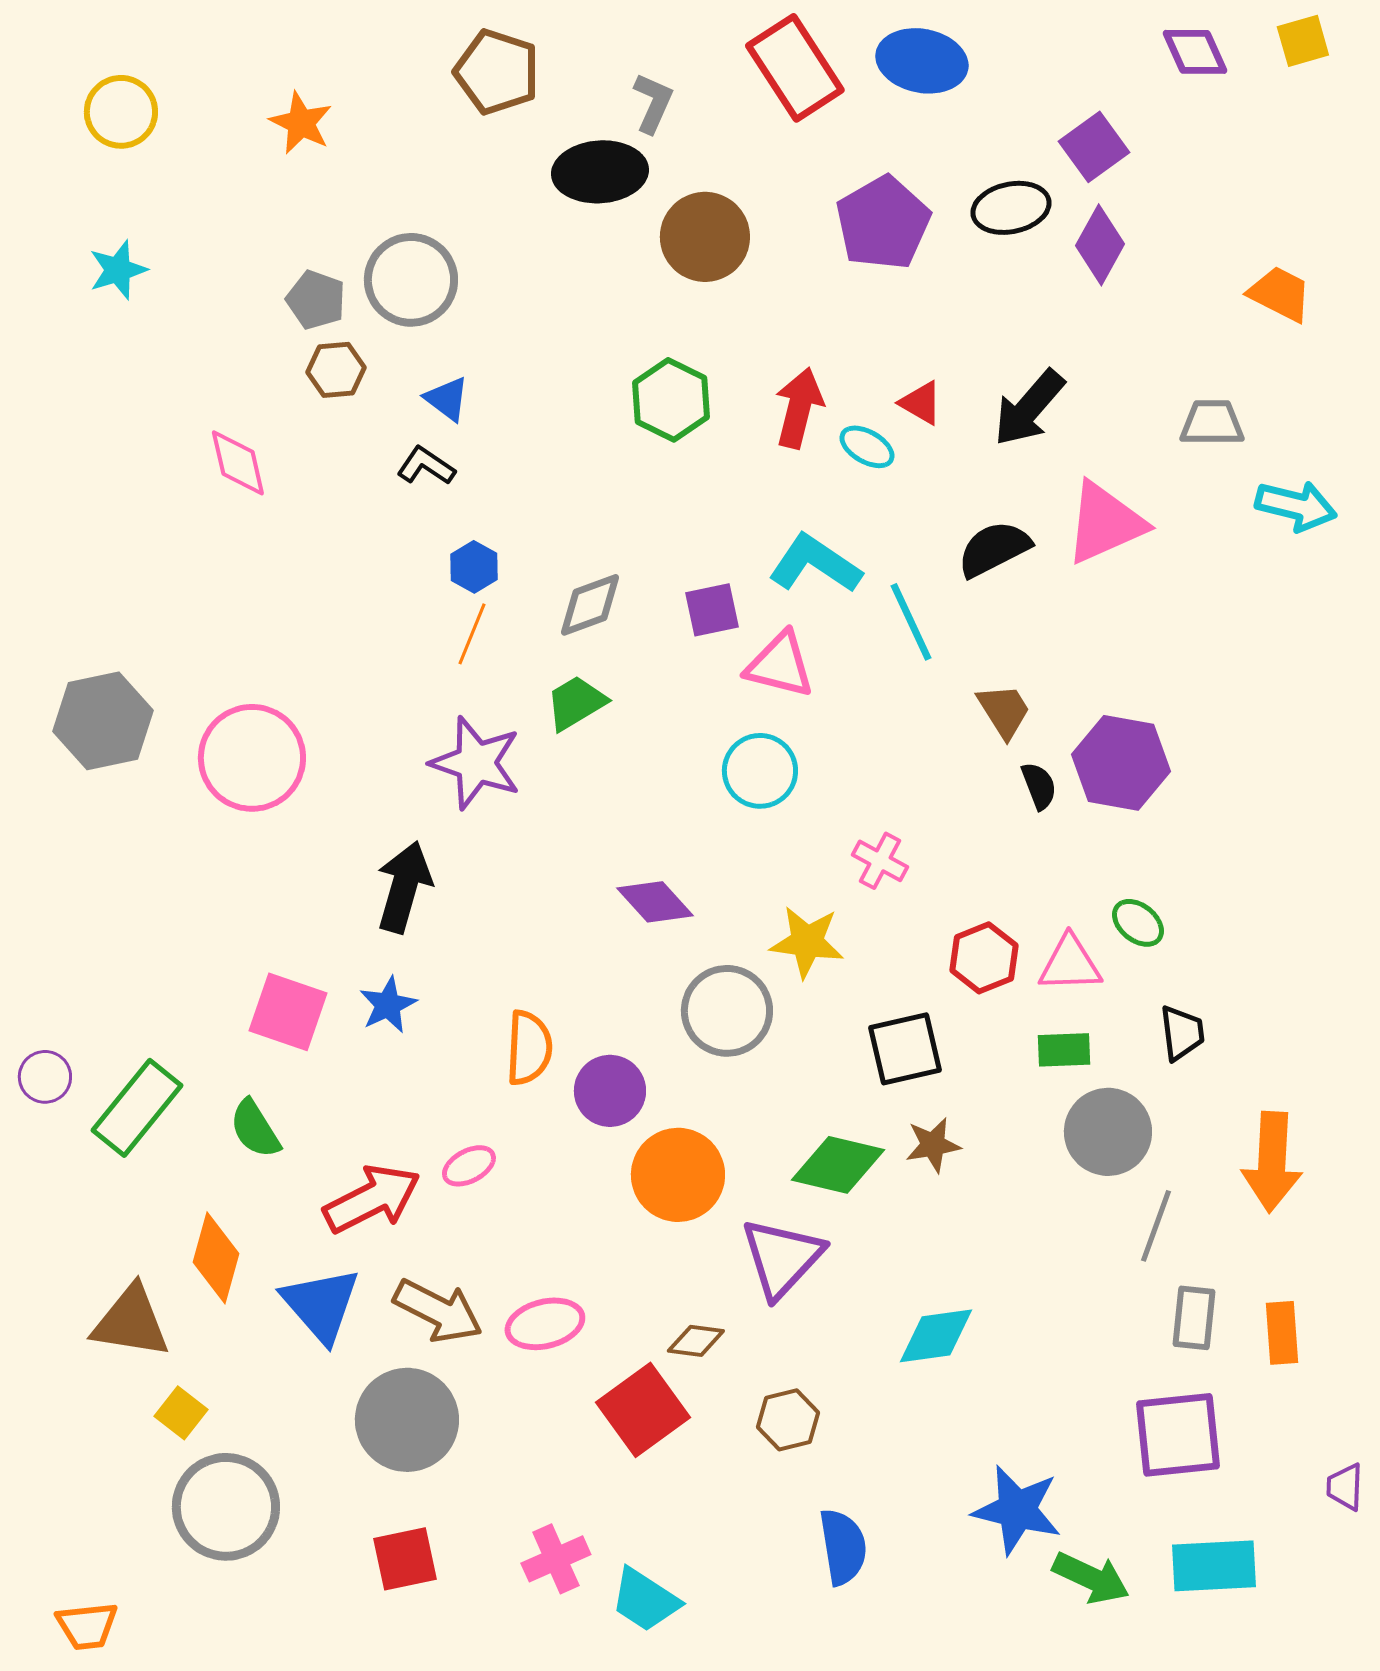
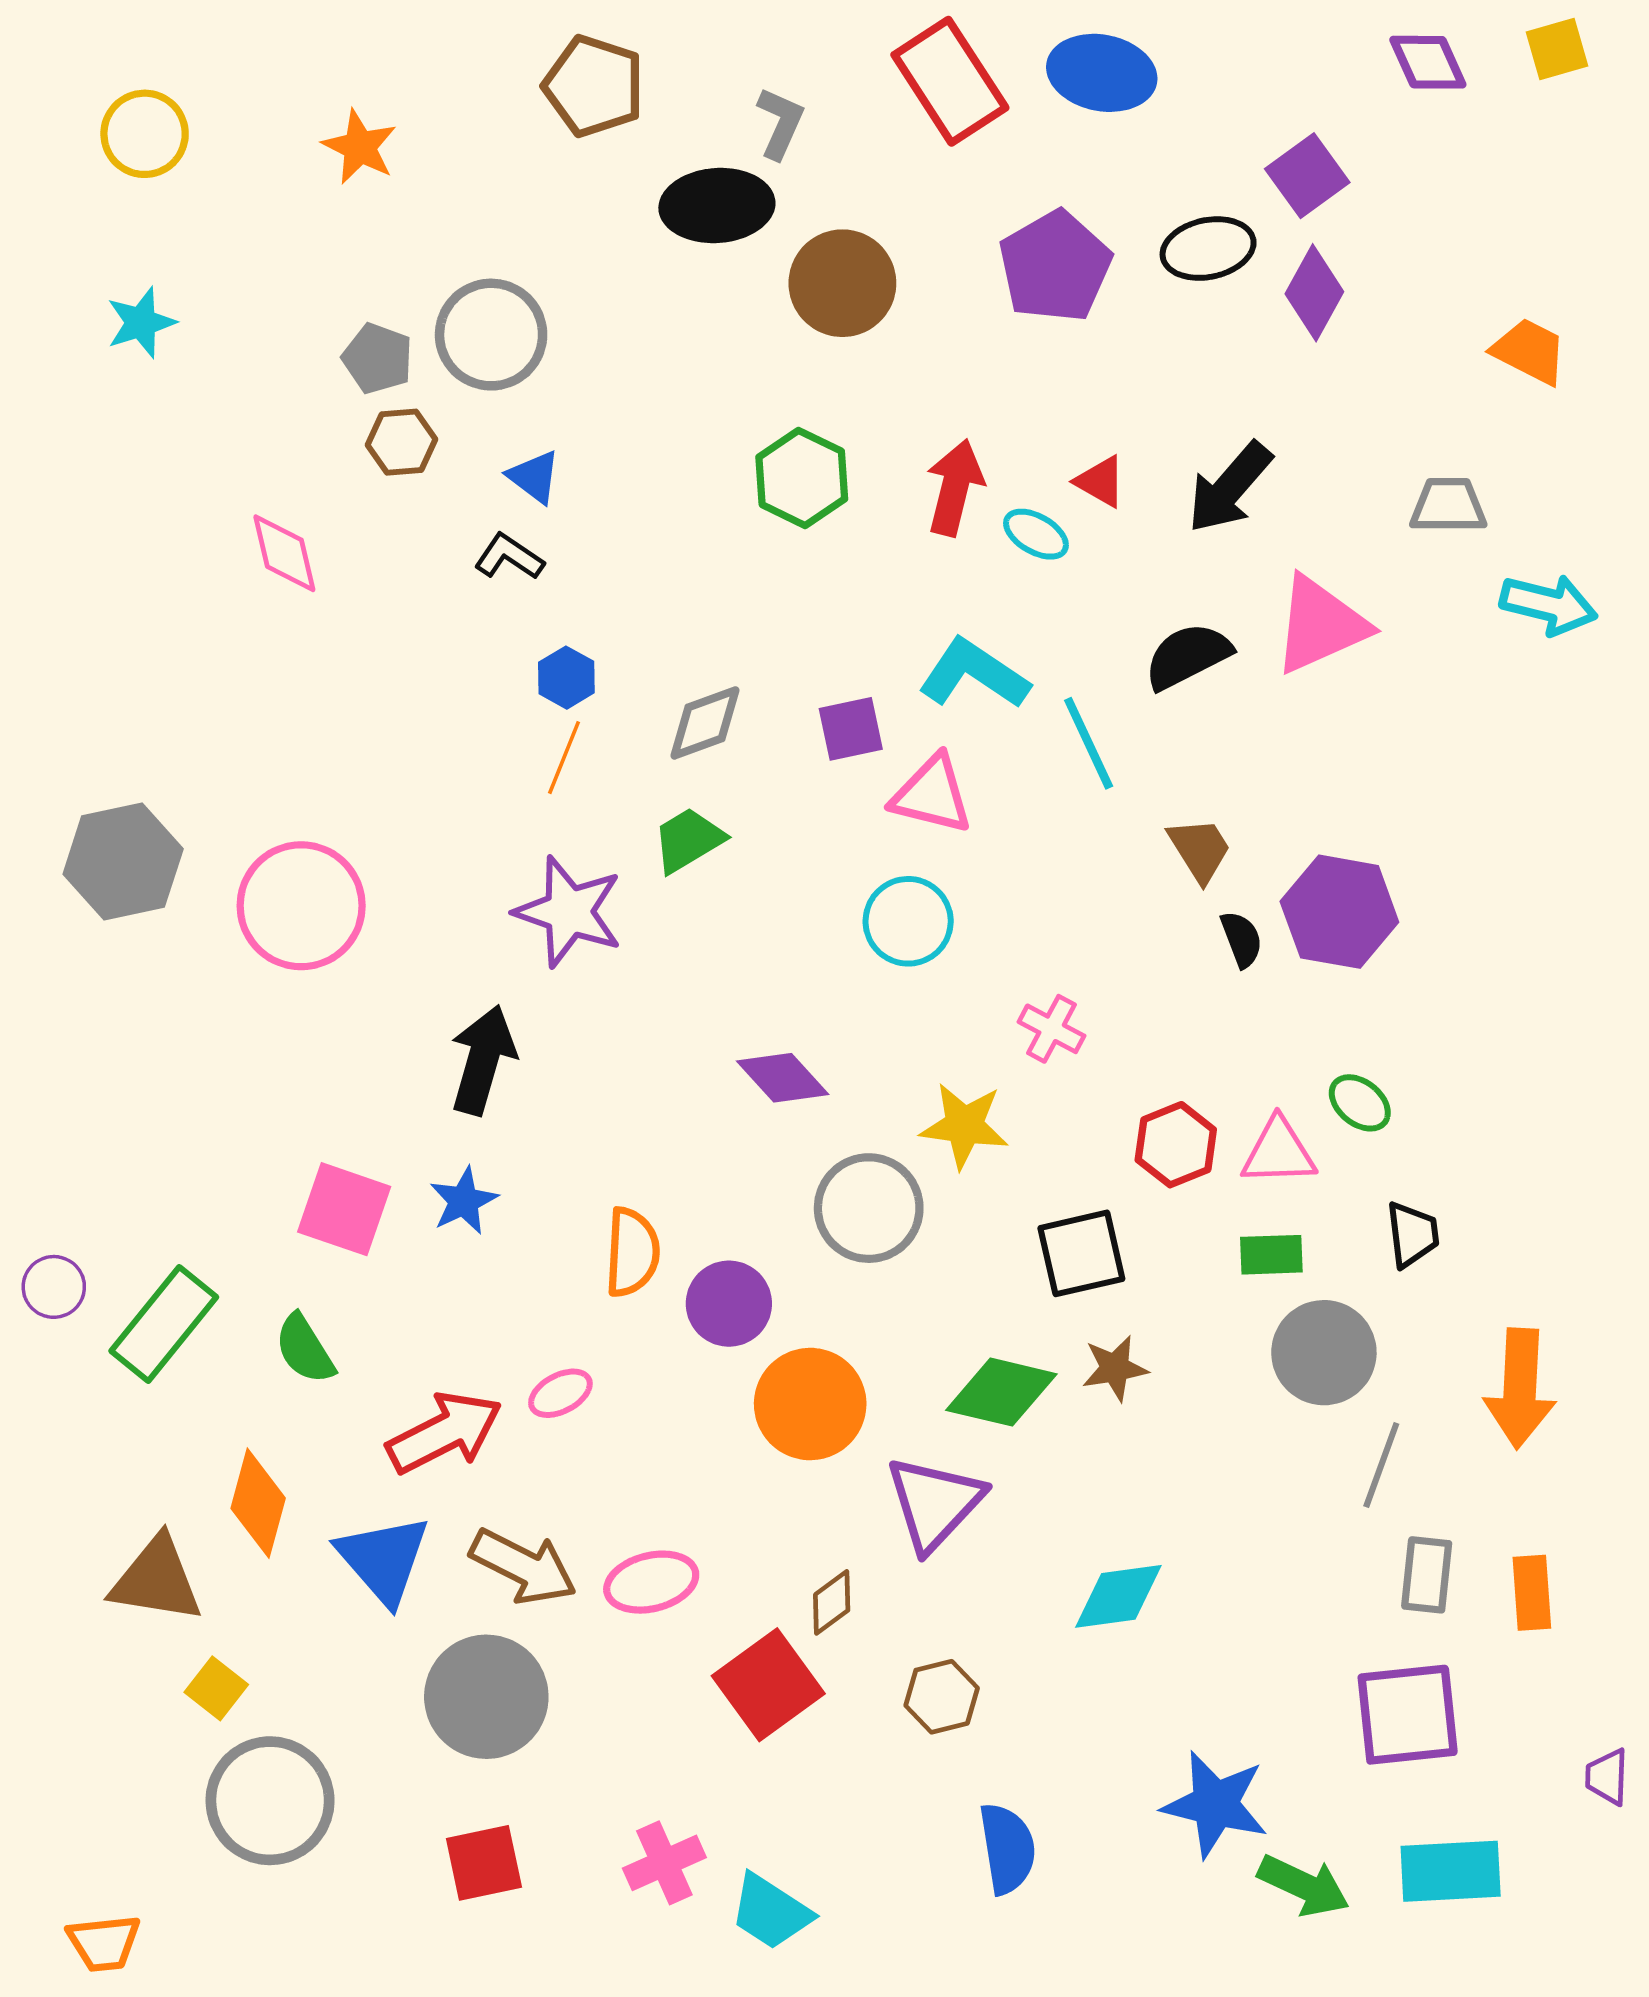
brown diamond: (696, 1341) -> (832, 1602), turned -44

